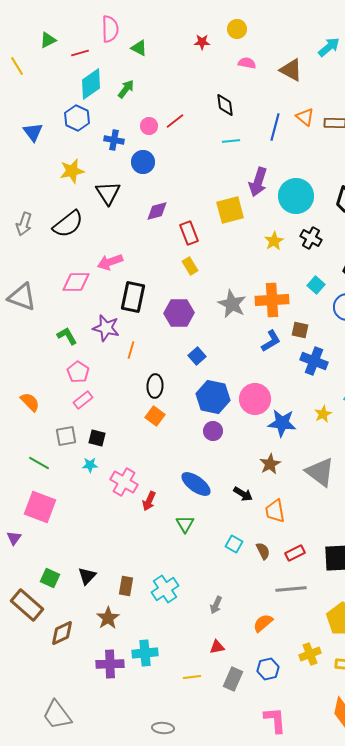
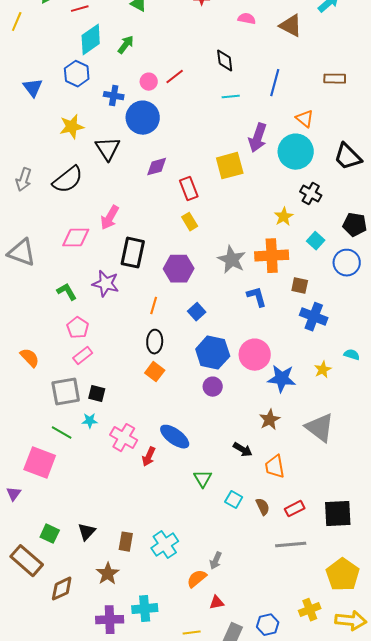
yellow line: (17, 66) -> (17, 22), turned 54
orange triangle: (305, 117) -> (305, 119), moved
blue circle: (143, 162) -> (143, 118), size x1.4
yellow star: (274, 241) -> (284, 217), moved
pink arrow: (110, 262) -> (110, 218), turned -40
blue L-shape: (271, 341) -> (257, 297), moved, turned -75
orange line: (131, 350) -> (154, 306), moved
gray square: (66, 436) -> (66, 392), size x1.4
green line: (39, 463) -> (62, 433), moved
blue ellipse: (196, 484) -> (175, 437), moved
green triangle: (185, 524) -> (203, 479), moved
orange semicircle: (263, 623) -> (197, 579), moved

